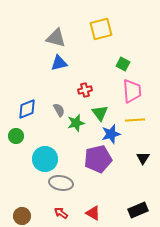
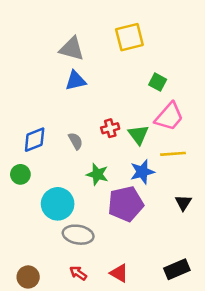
red cross: (85, 90) -> (110, 128), moved
pink trapezoid: (132, 91) -> (169, 117), turned 45
green triangle: (100, 113) -> (138, 135), moved
green star: (76, 123) -> (97, 174), moved, turned 30

